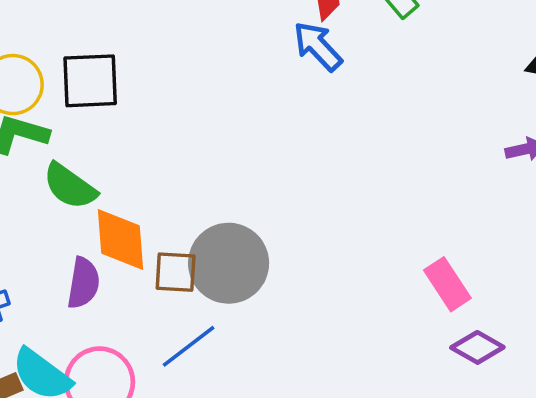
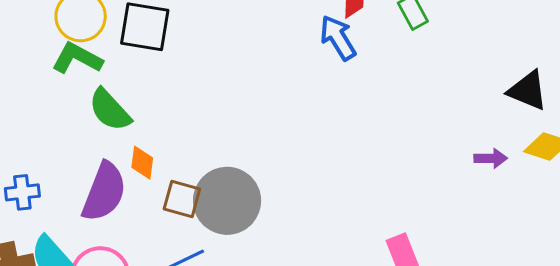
orange diamond: (121, 240) -> (142, 163), size x0.6
purple semicircle: (83, 283) -> (104, 192), size x1.4

